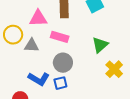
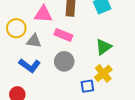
yellow cross: (114, 69) -> (103, 73), moved
blue L-shape: (39, 79) -> (30, 66), moved
blue square: (60, 83) -> (87, 86), moved

